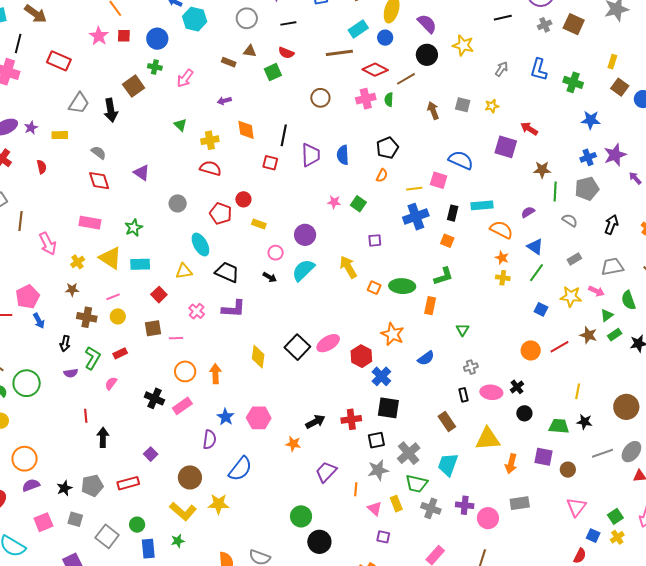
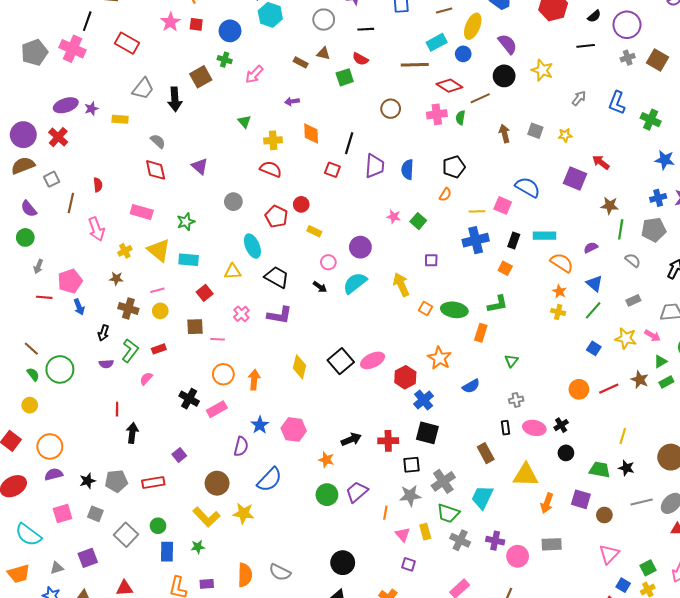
red semicircle: (42, 167) -> (98, 185), moved
green circle: (301, 516) -> (327, 495), moved

